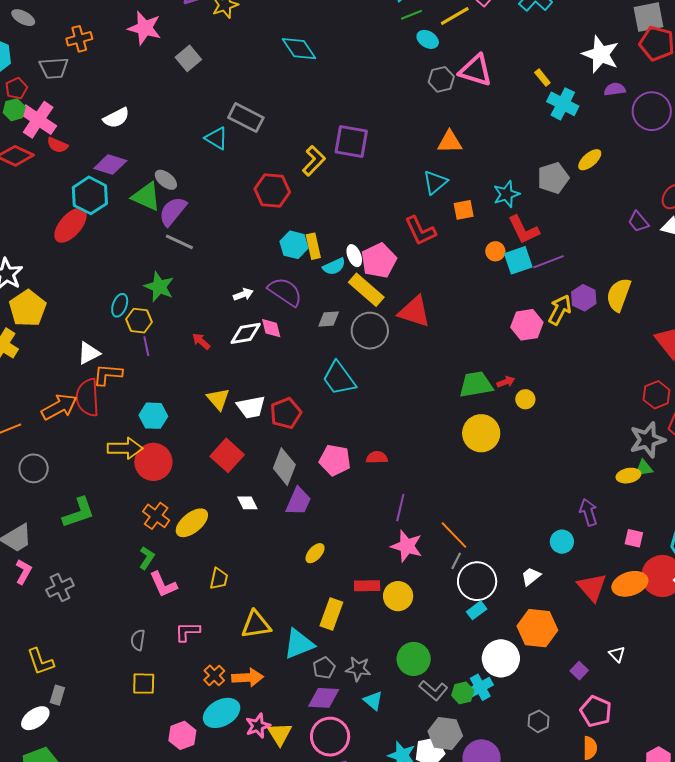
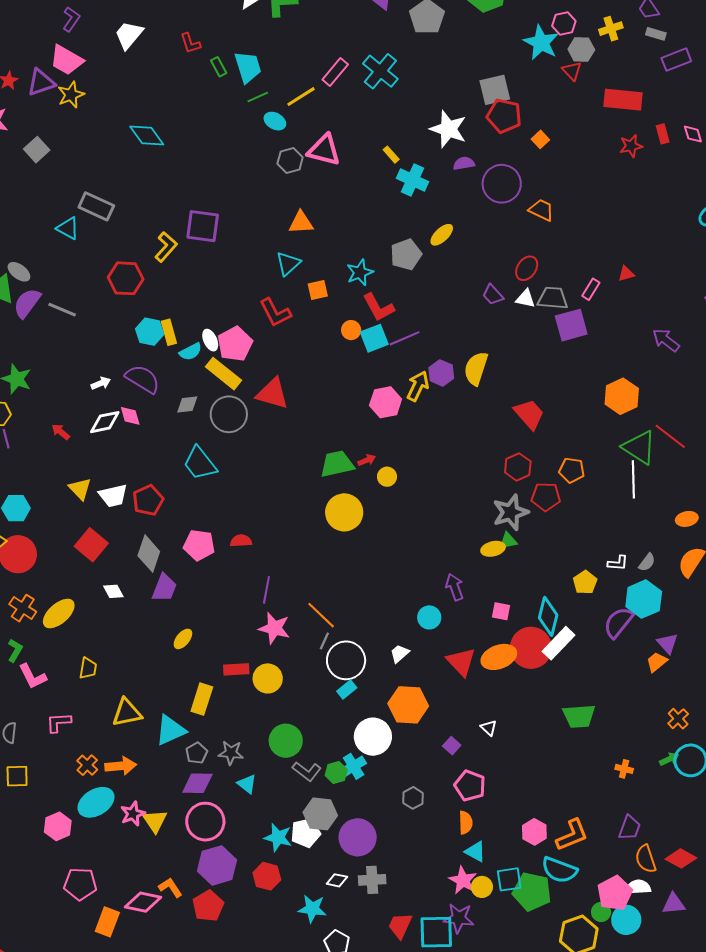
gray line: (179, 242) -> (62, 310), moved

